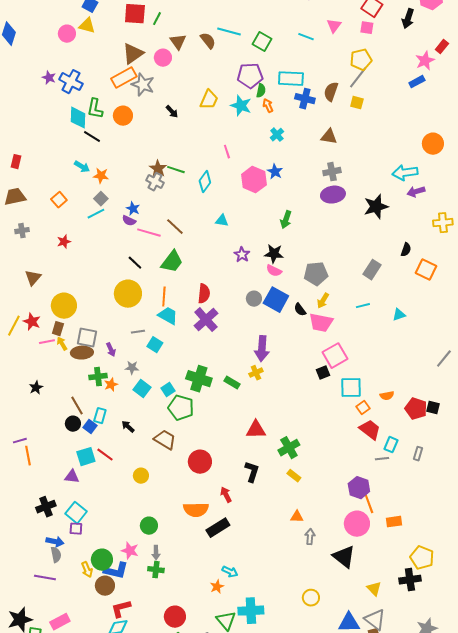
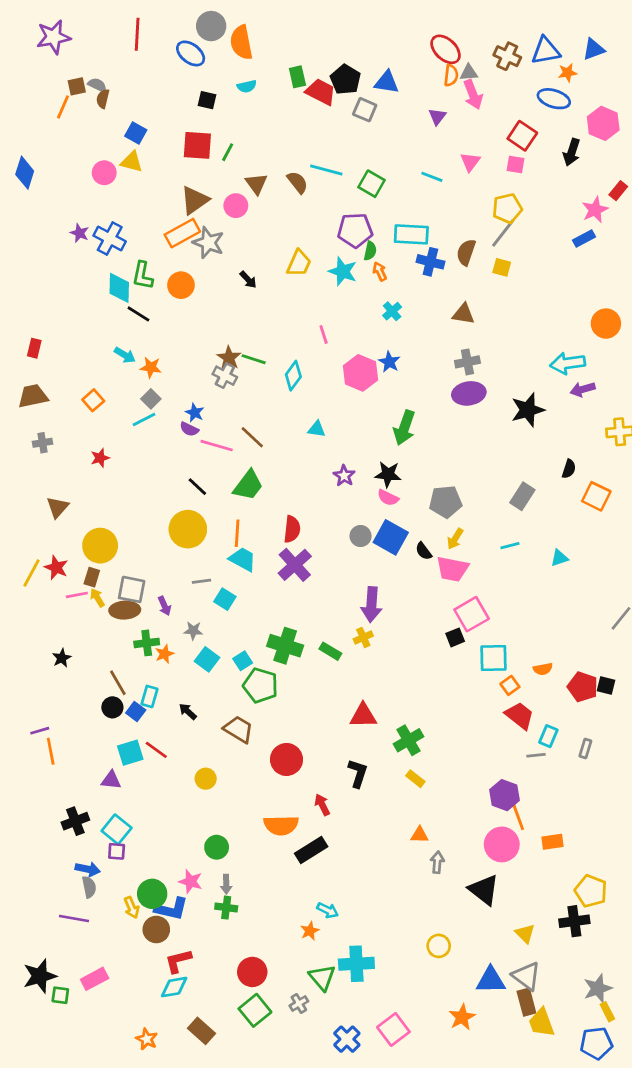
green arrow: (286, 220) -> (404, 428), size x1.4

